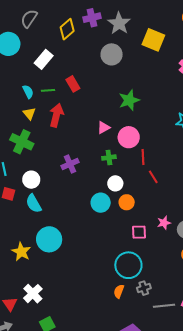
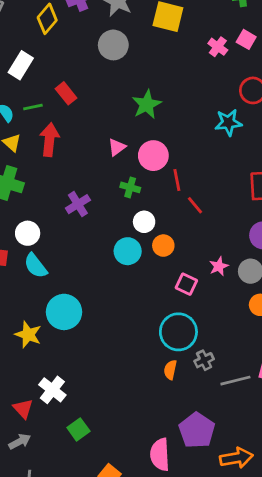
green cross: (109, 157) -> (130, 187), turned 32
pink square: (139, 232) -> (186, 284), turned 35

